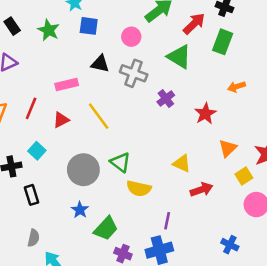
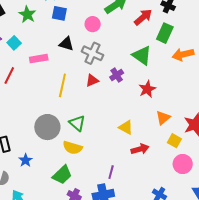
green triangle: (179, 57) -> (142, 55), moved
orange arrow: (237, 87) -> (183, 54), moved, size x1.5
yellow line: (99, 116) -> (62, 85), turned 45
red triangle: (61, 120) -> (92, 80), moved
cyan square: (37, 151) -> (14, 43), moved
yellow square: (244, 176) -> (174, 141), turned -32
yellow semicircle: (139, 188) -> (73, 148), moved
blue star: (80, 210) -> (26, 160), moved

